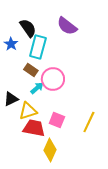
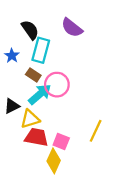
blue star: (11, 44) -> (12, 56), moved
cyan arrow: (37, 88) -> (40, 94), size x1.6
pink square: (57, 120) -> (61, 141), moved

